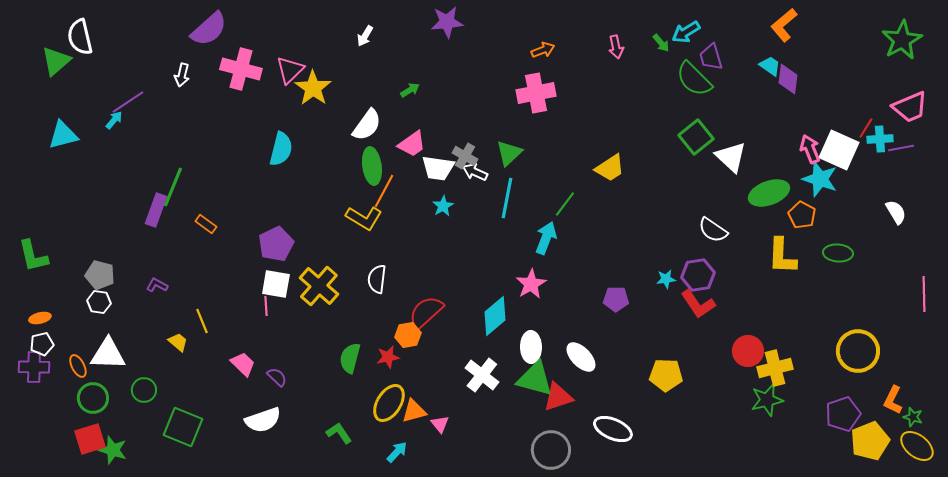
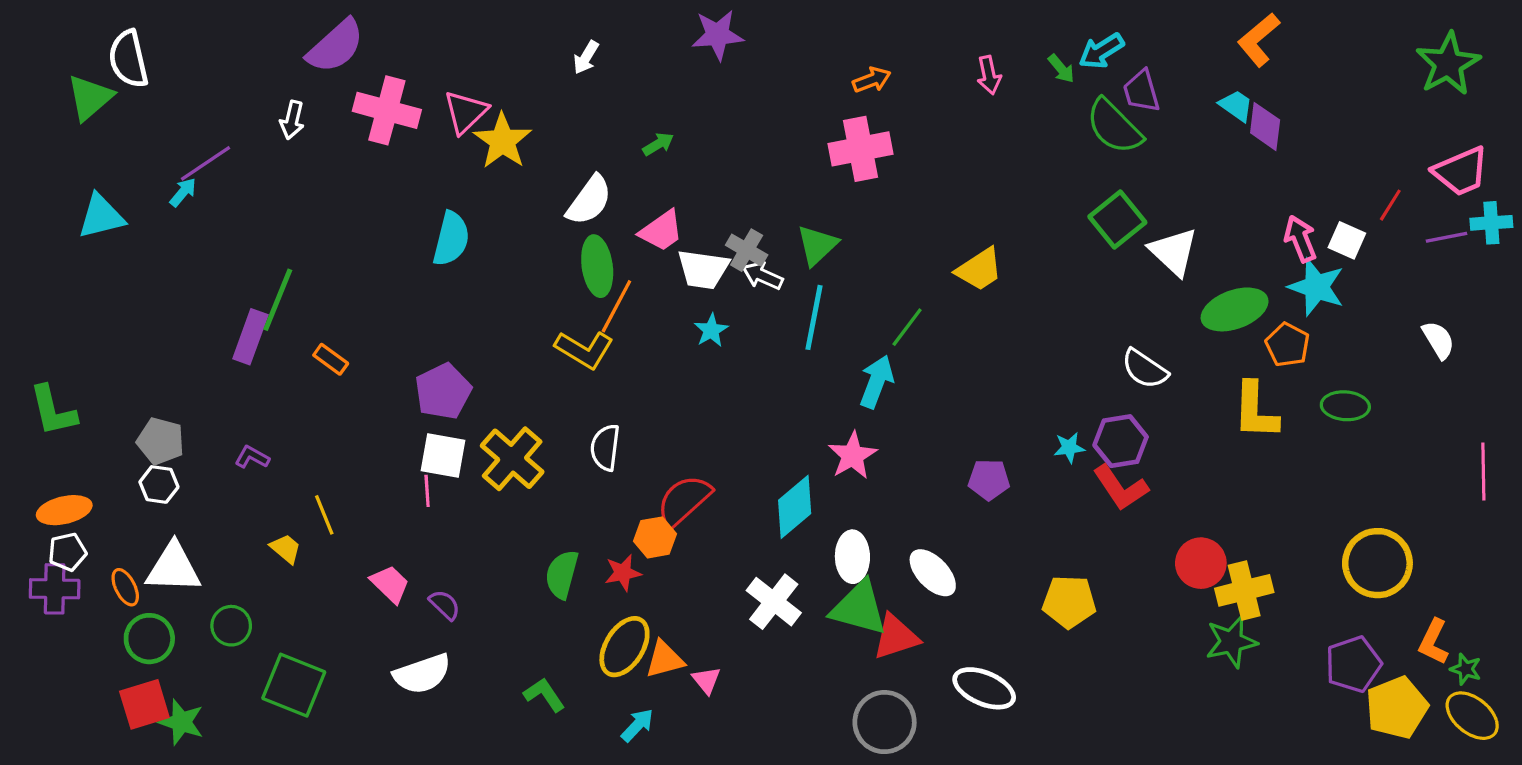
cyan cross: (880, 139) -> (1491, 223), moved
white square: (839, 150) -> (1347, 240), size x0.6
orange ellipse: (40, 318) -> (64, 510), size x1.5

